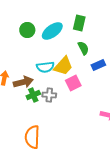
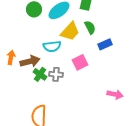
yellow trapezoid: (63, 66) -> (70, 31), moved
green cross: (33, 95) -> (40, 74), turned -32

